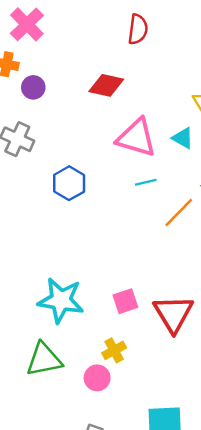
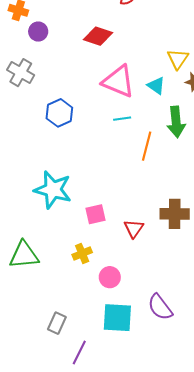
orange line: (179, 212) -> (147, 146), turned -36
cyan star: (61, 300) -> (53, 190), moved
red triangle: (173, 314) -> (134, 229), size x0.6
pink circle: (97, 378) -> (110, 277), moved

